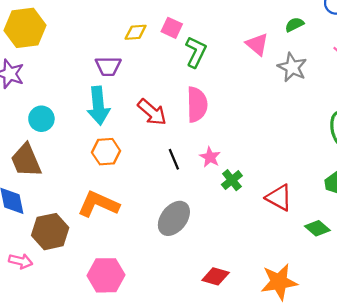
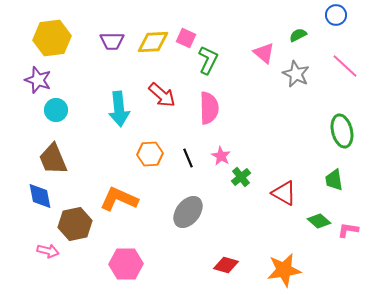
yellow diamond: (136, 32) -> (153, 42), size x1.5
purple trapezoid: (108, 66) -> (112, 41), moved
red arrow: (152, 112) -> (162, 95), moved
cyan circle: (41, 119) -> (56, 110), moved
orange hexagon: (106, 152) -> (150, 154), moved

